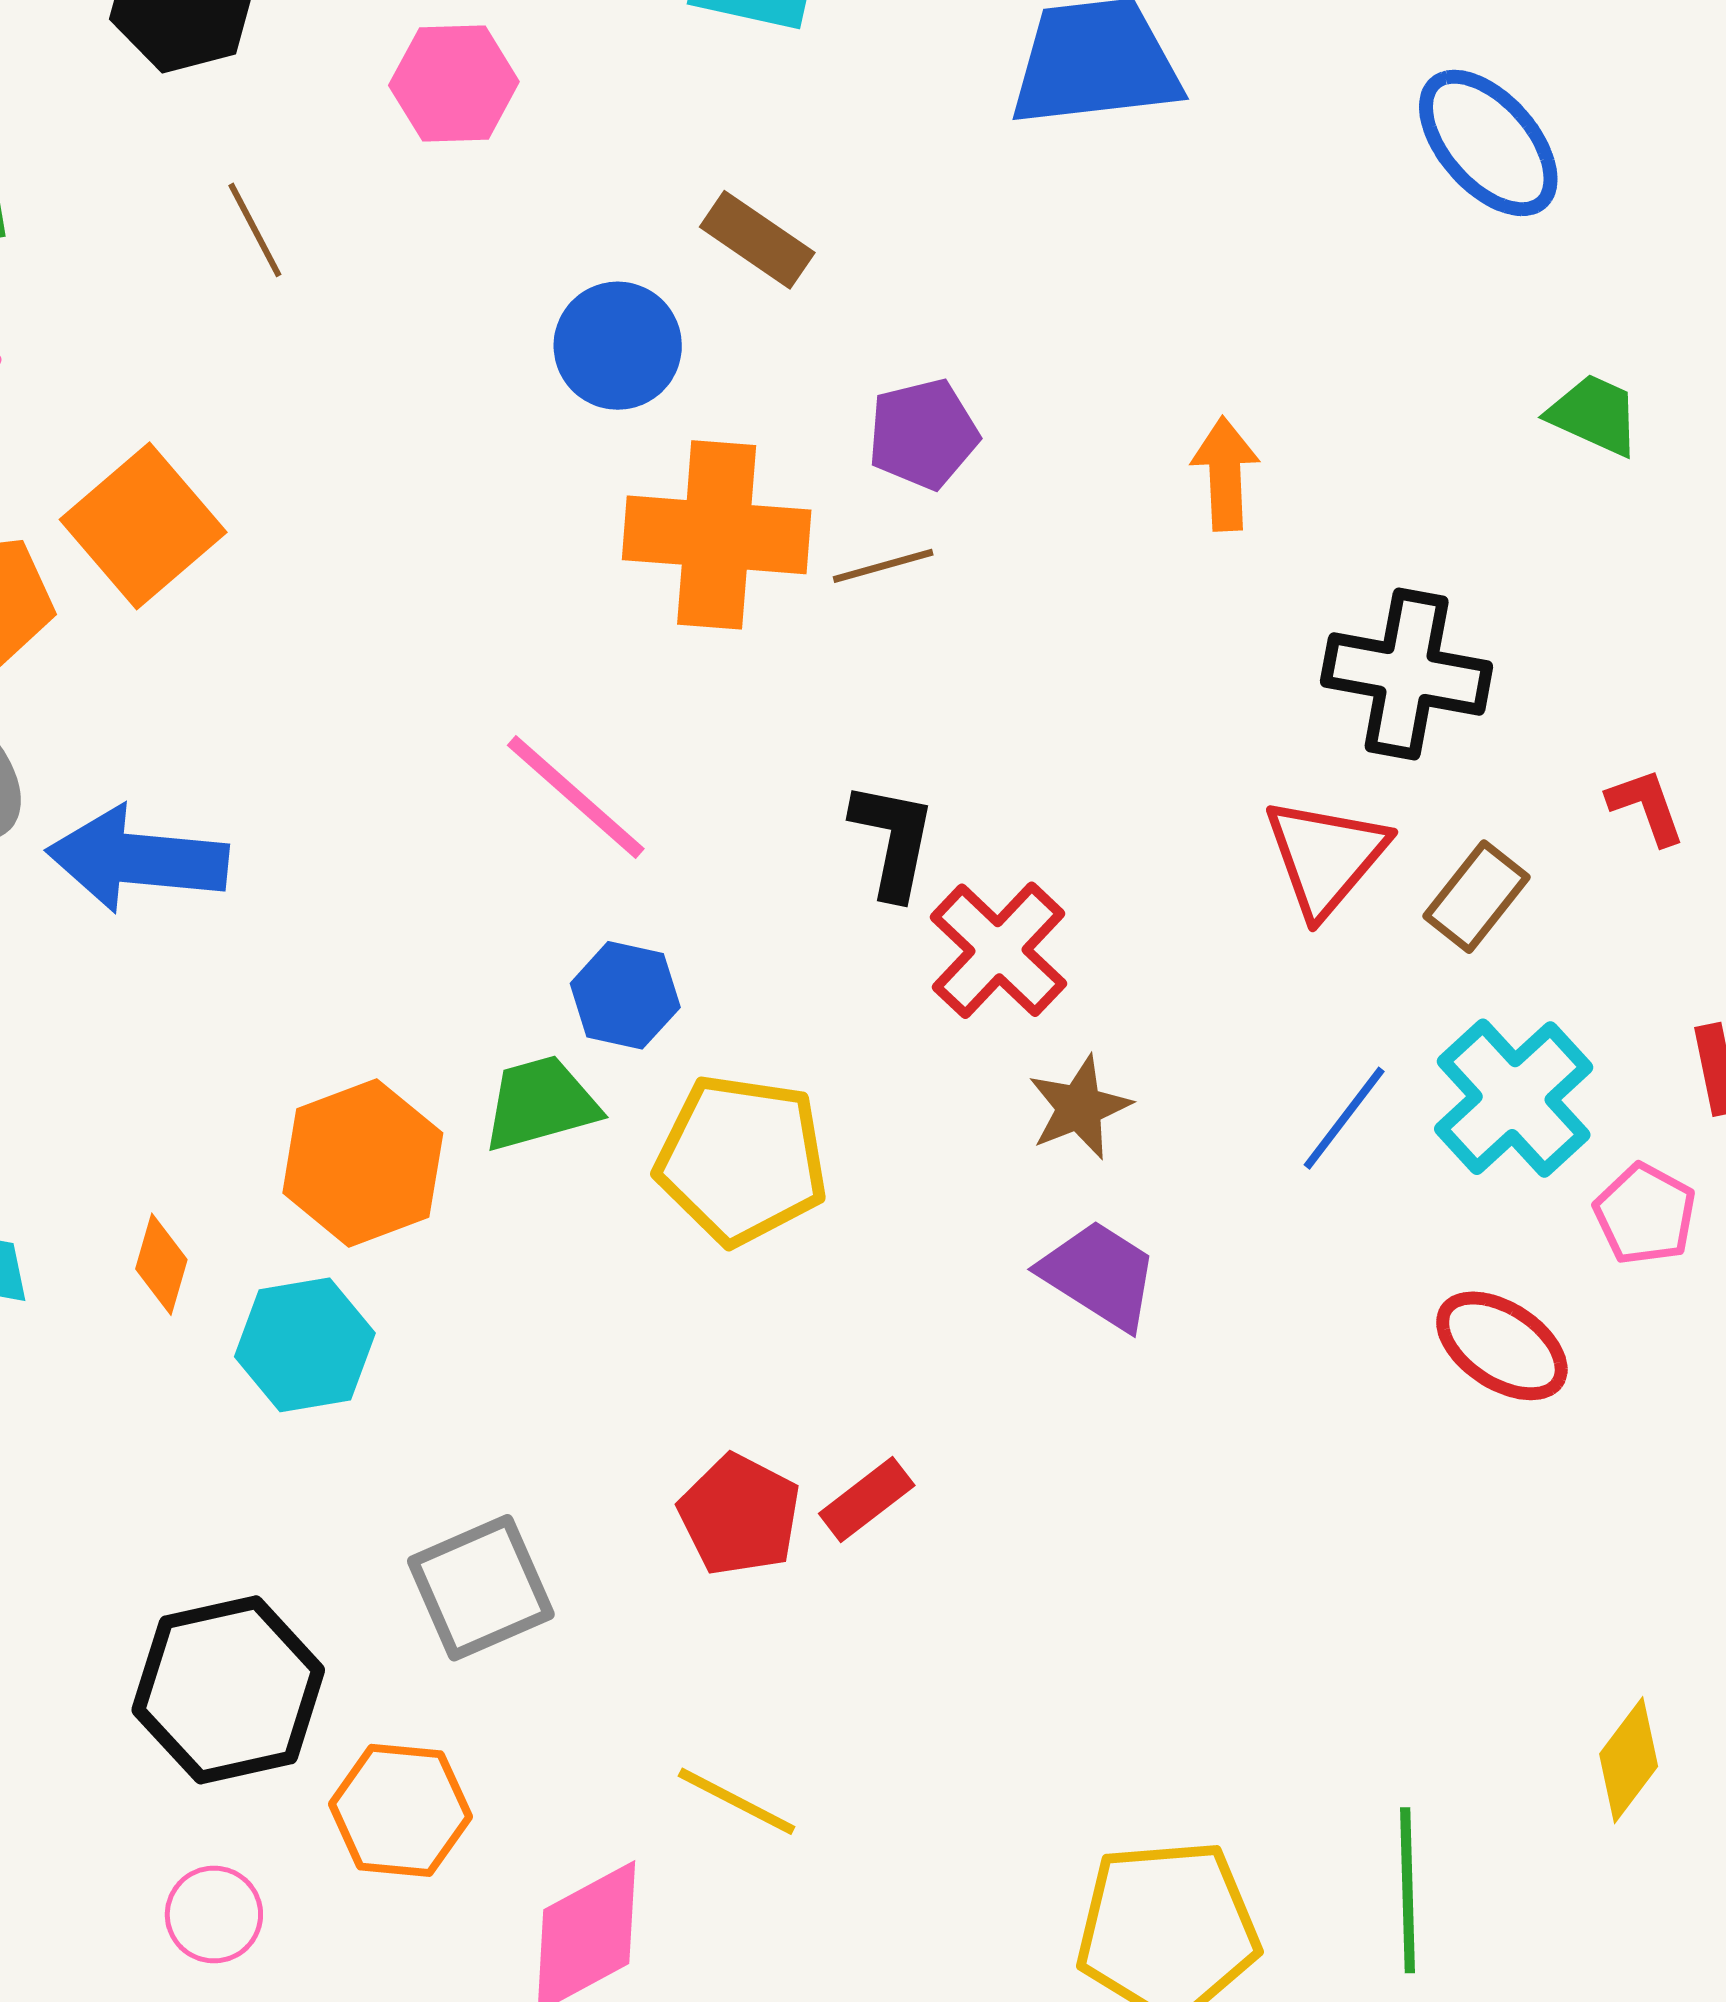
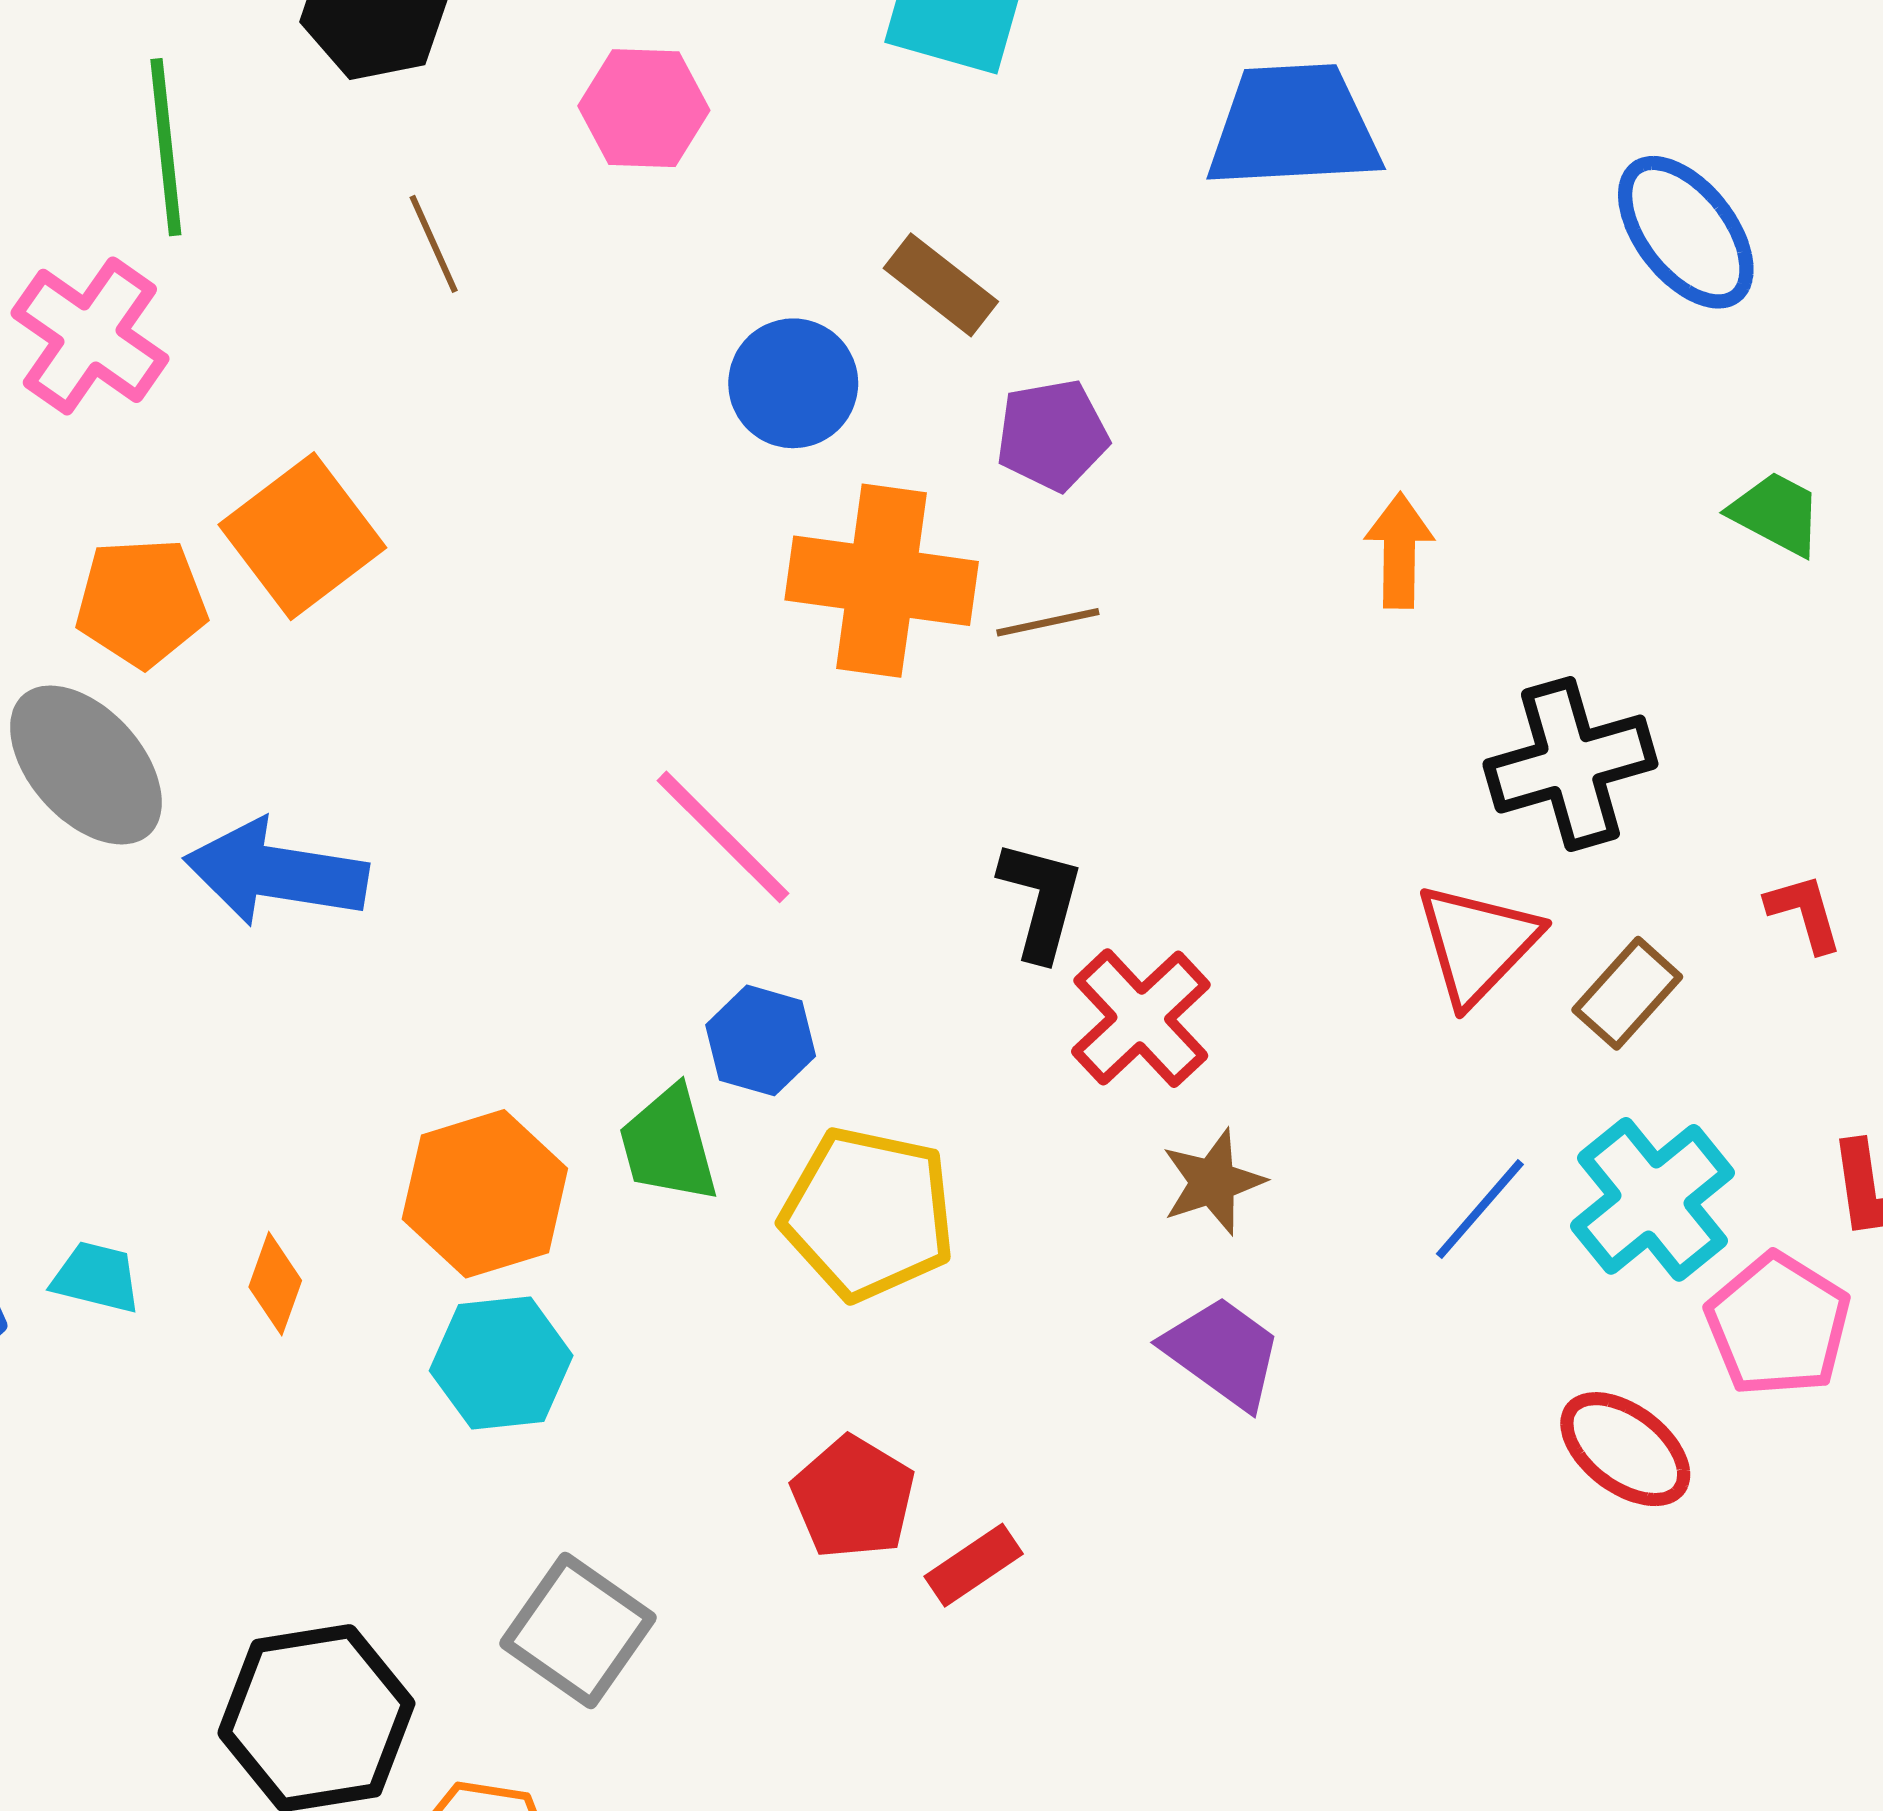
purple pentagon: (923, 434) -> (1052, 435), moved
black cross: (1407, 674) -> (1570, 764), turned -30
green trapezoid: (541, 1103) -> (668, 1145), turned -93
pink pentagon: (1645, 1214) -> (1778, 1325), size x1.4
cyan hexagon: (305, 1345) -> (501, 1363), moved
red pentagon: (740, 1515) -> (853, 1497), moved
gray square: (481, 1588) -> (578, 1630), turned -35

